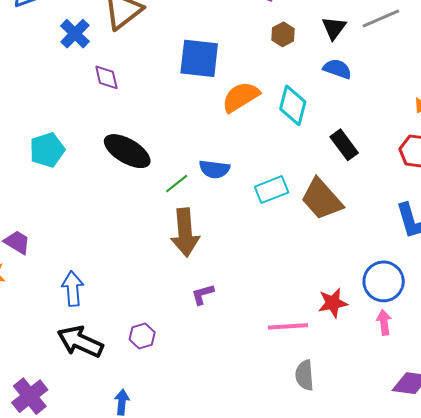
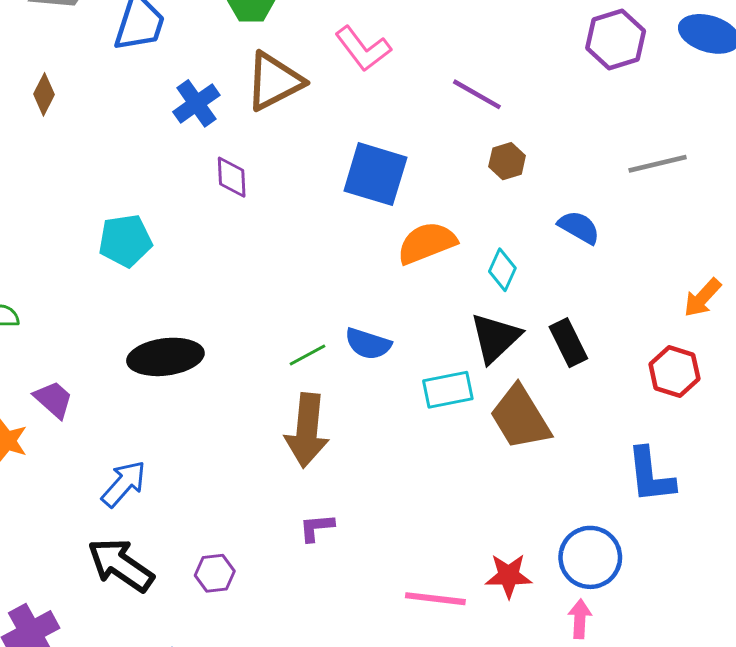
black triangle: (334, 28) -> (495, 338), moved, size x1.4
cyan diamond: (293, 105) -> (502, 270), size x0.7
cyan pentagon: (47, 150) -> (125, 241), moved
black ellipse: (127, 151) -> (165, 357), moved, turned -48
blue arrow: (73, 289) -> (124, 484), turned 36

